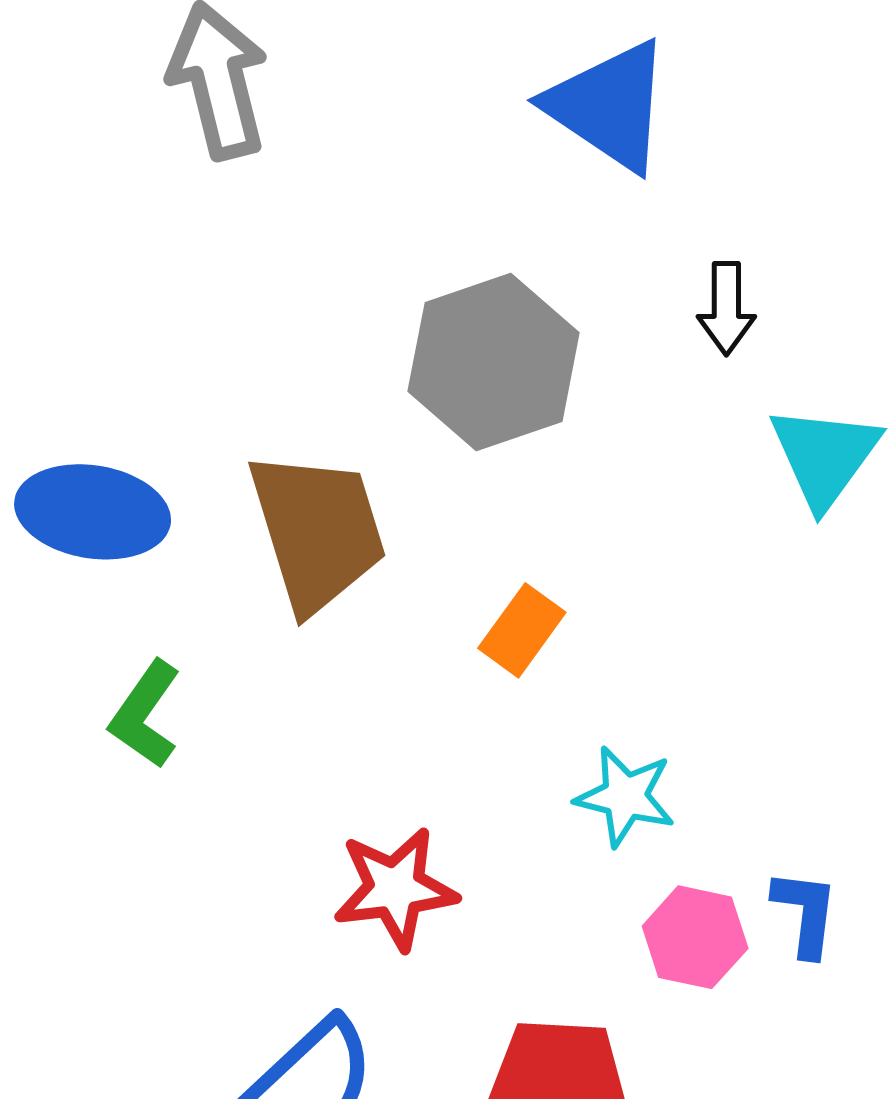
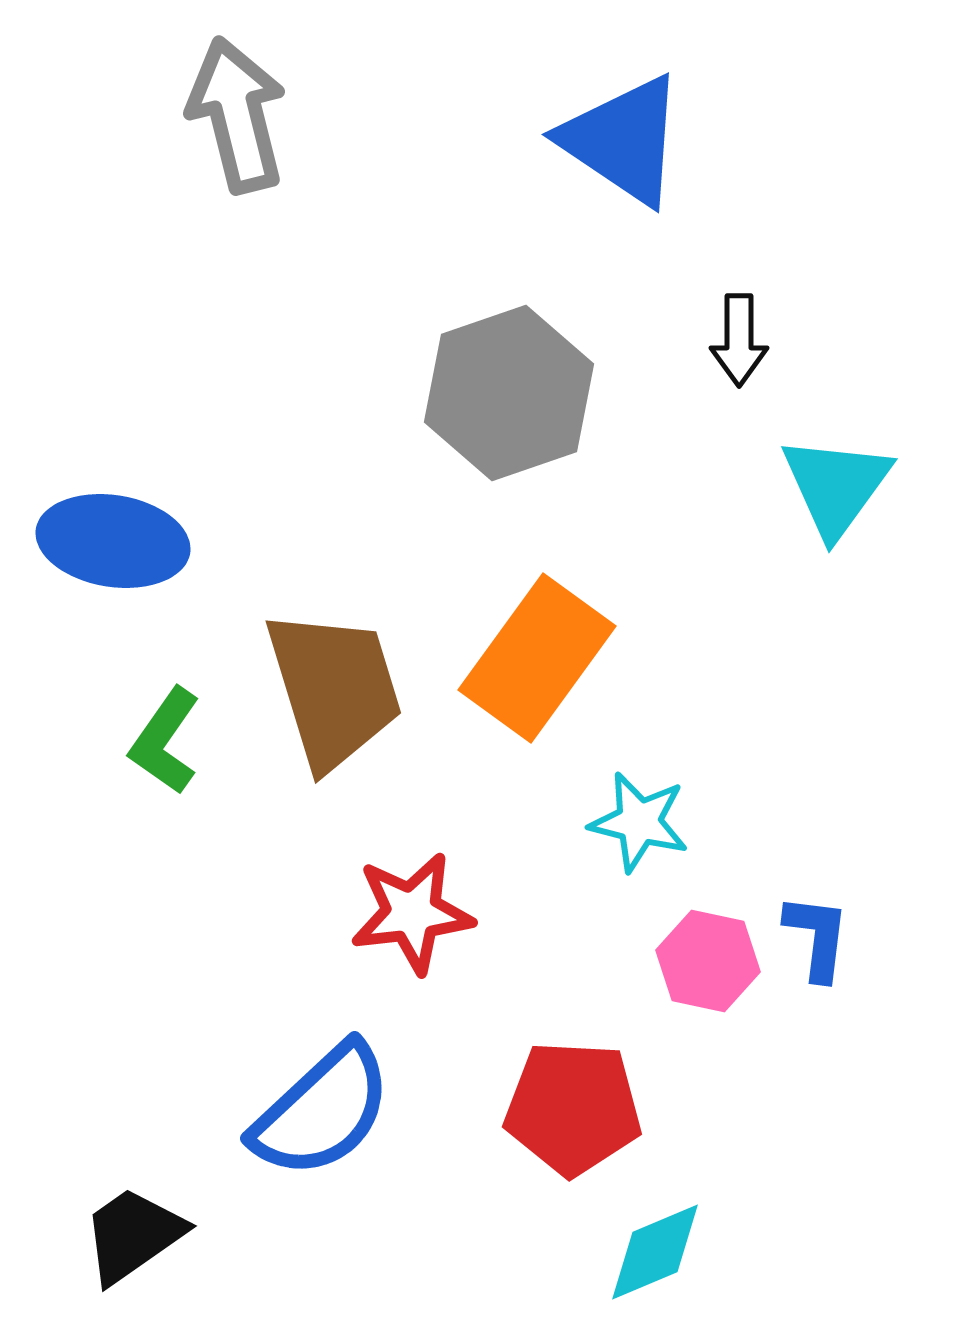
brown trapezoid: (317, 531) -> (334, 689), moved
orange rectangle: (522, 630) -> (537, 658), size x1.8

